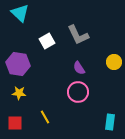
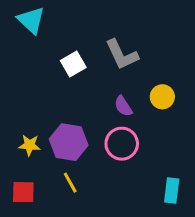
yellow circle: (114, 62) -> (162, 97), moved
purple hexagon: (18, 64) -> (69, 142), moved

